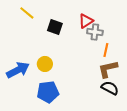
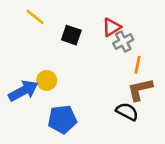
gray cross: (95, 32) -> (123, 42), turned -35
yellow circle: (45, 64) -> (47, 80), moved
black semicircle: (110, 88) -> (127, 112), moved

